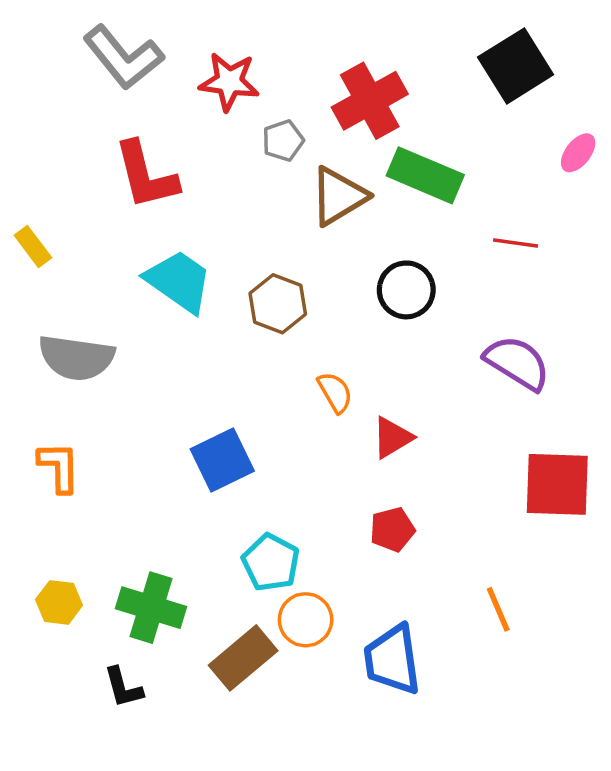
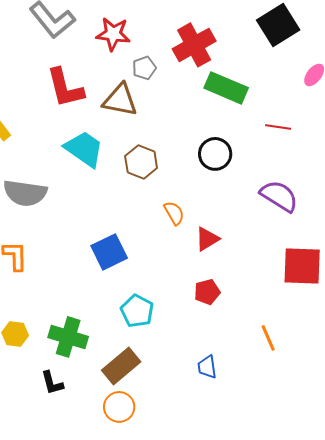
brown triangle: (339, 196) -> (120, 100), moved, turned 42
orange circle: (306, 620) -> (119, 407), moved
blue trapezoid: (392, 660) -> (207, 367), size x0.6

